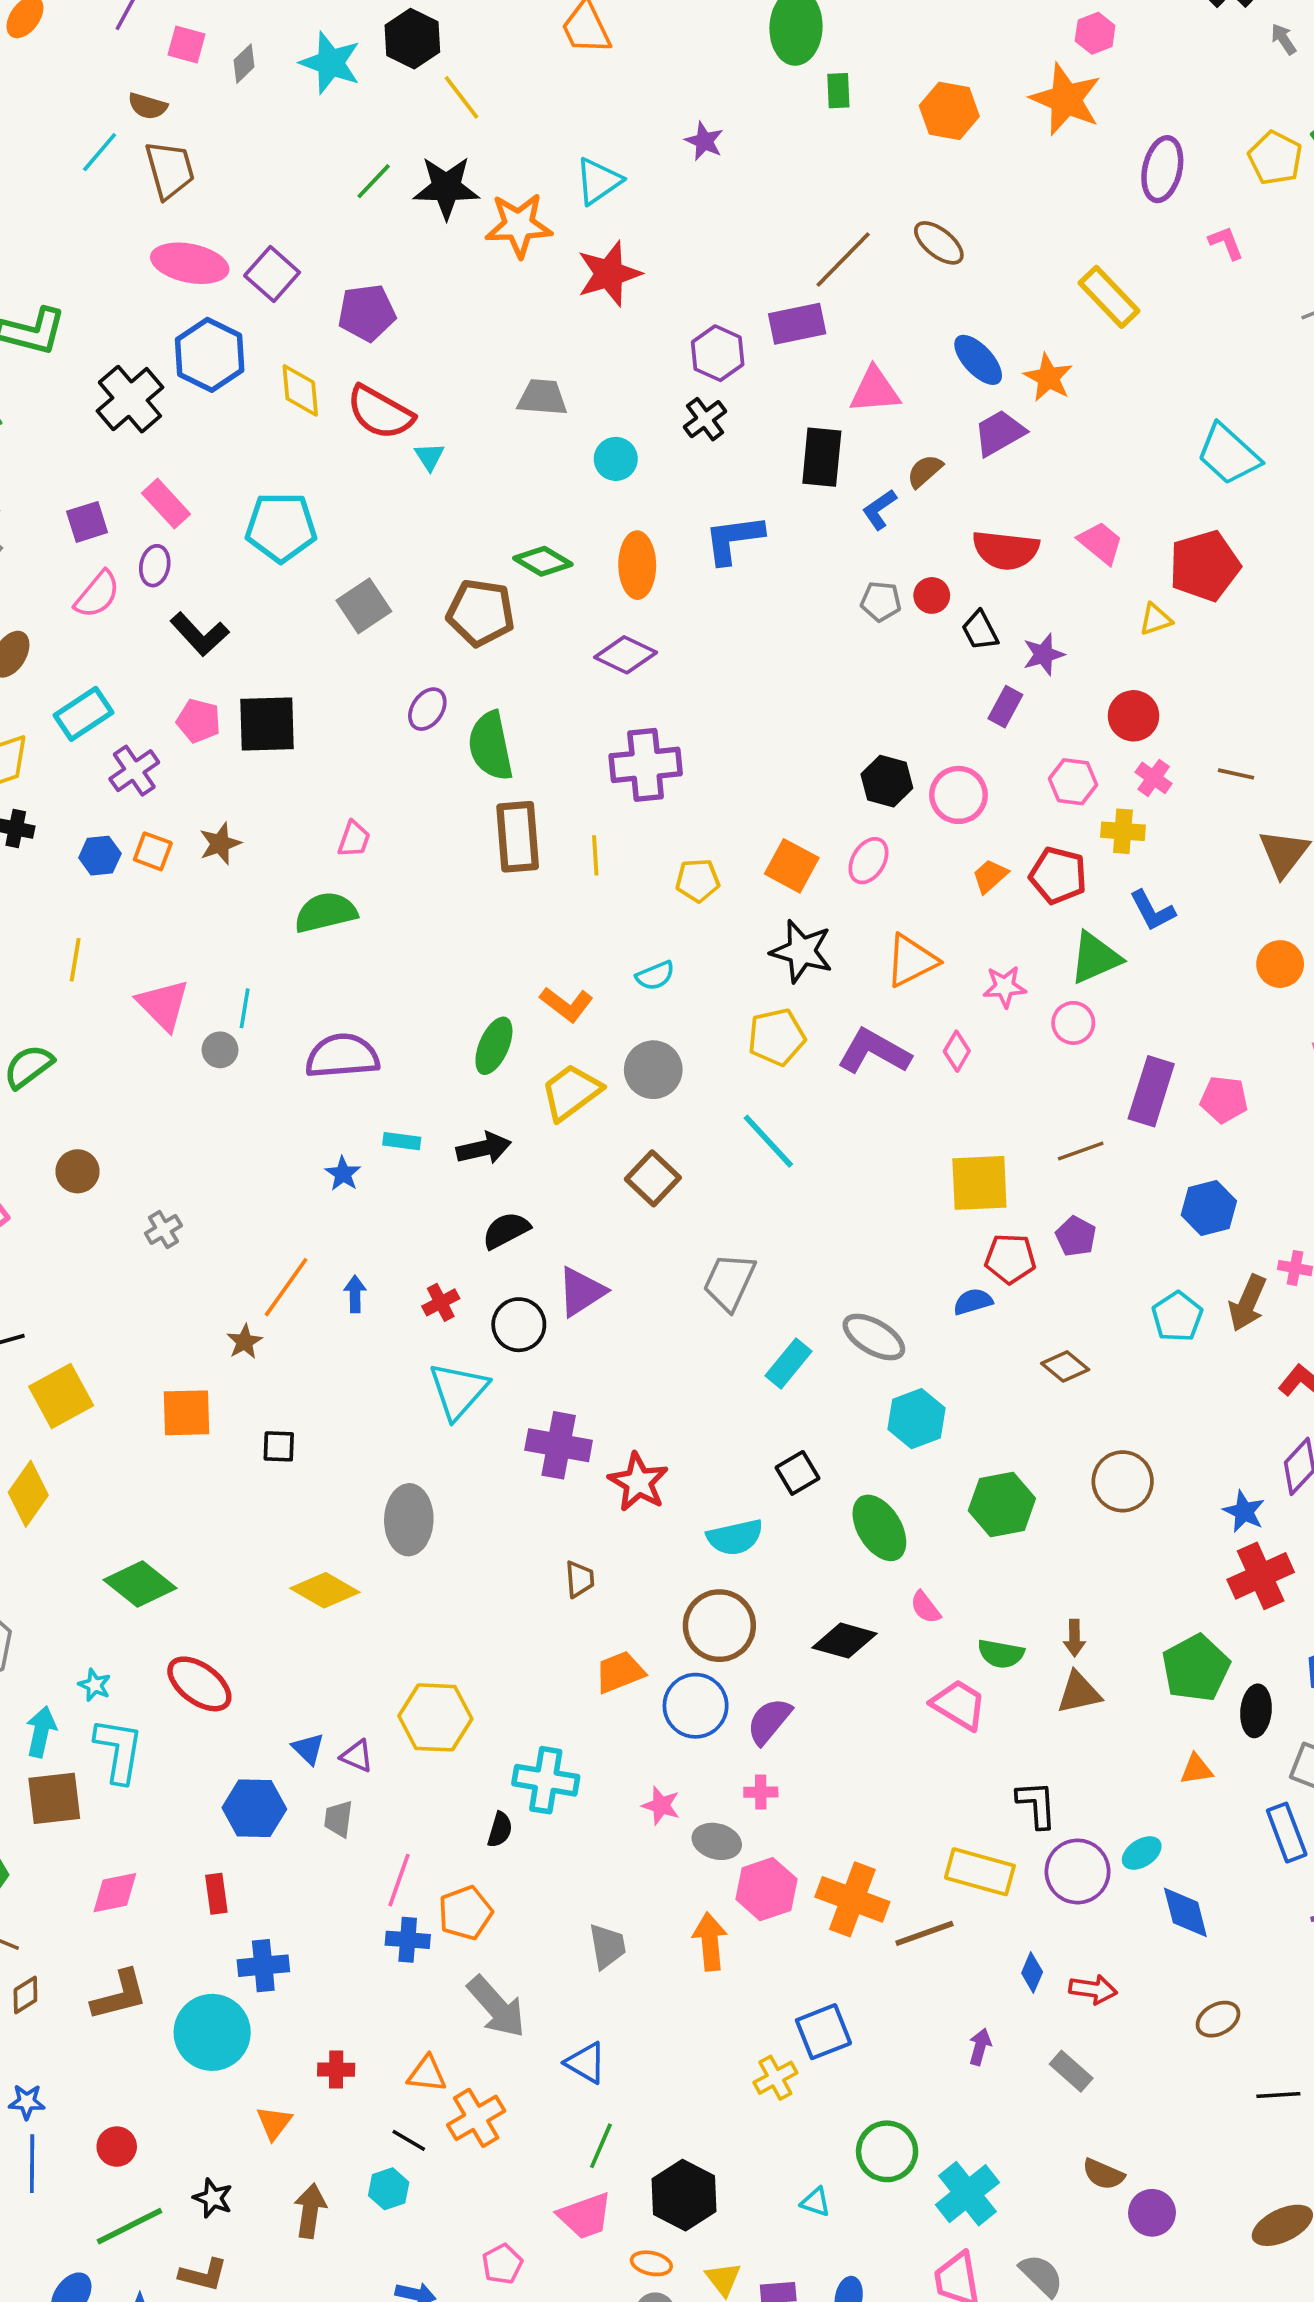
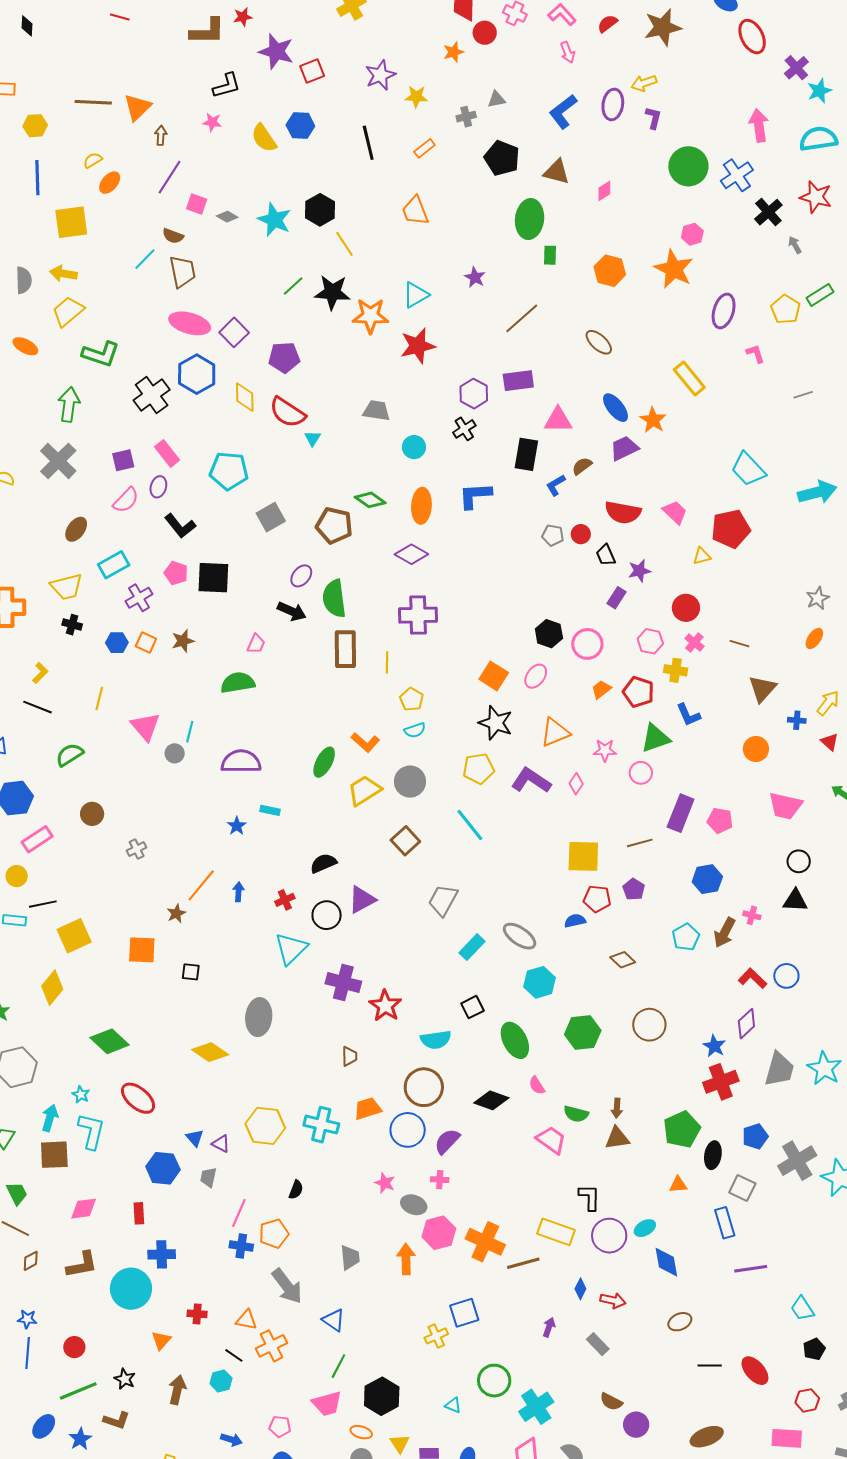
gray diamond: (244, 64) -> (227, 217), turned 70
brown line: (843, 259) -> (522, 318), moved
yellow pentagon: (698, 880) -> (412, 699), moved, turned 30
black arrow: (484, 1148) -> (292, 611), moved, turned 32
cyan cross: (546, 1780) -> (321, 1125), moved
pink pentagon: (502, 2264) -> (280, 1427), turned 30

